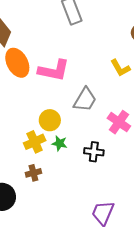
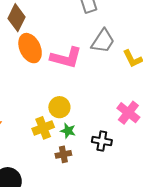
gray trapezoid: (85, 100) -> (103, 41), moved
brown cross: (33, 173) -> (63, 154), moved

